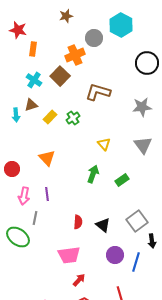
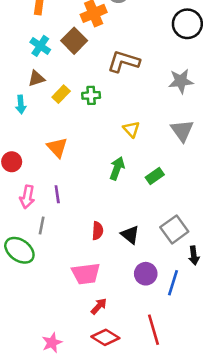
cyan arrow: (16, 115) -> (21, 104), moved
green cross: (73, 118) -> (91, 95), turned 32

